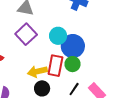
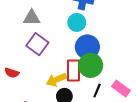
cyan circle: (58, 36) -> (77, 22), moved
green circle: (73, 64) -> (91, 65), size x1.5

